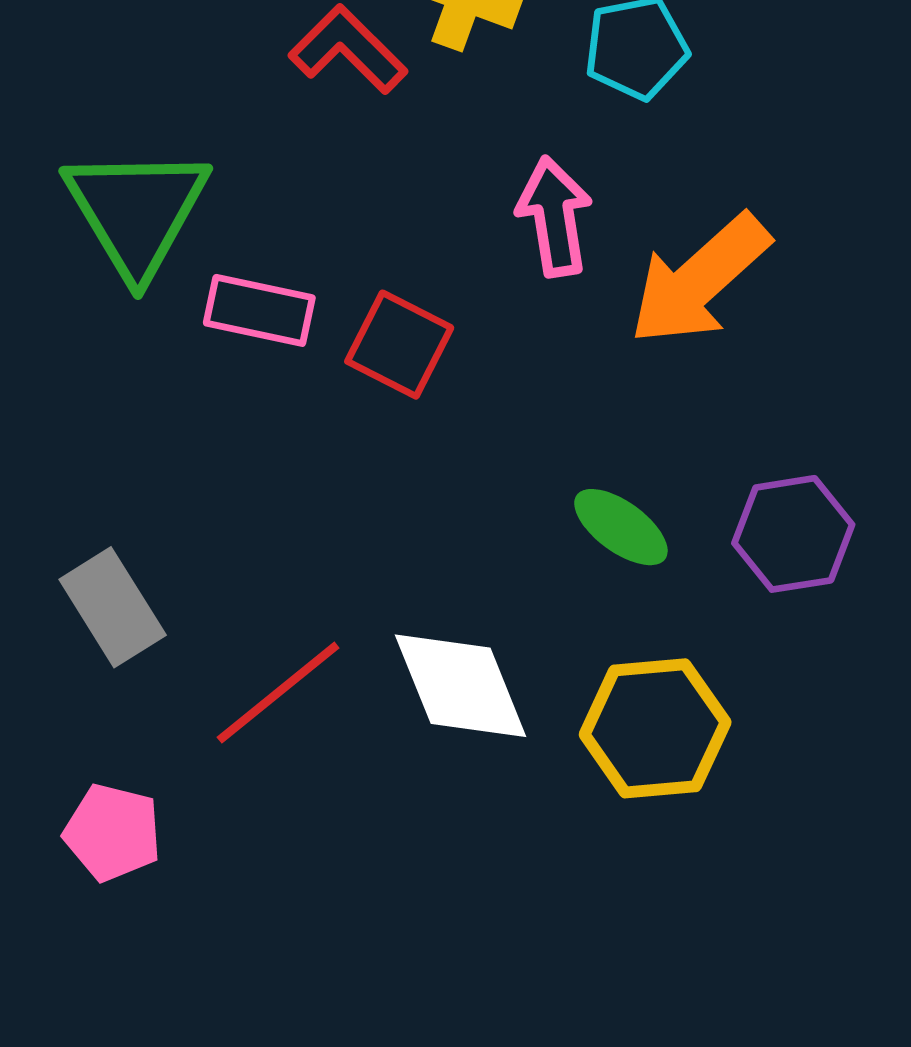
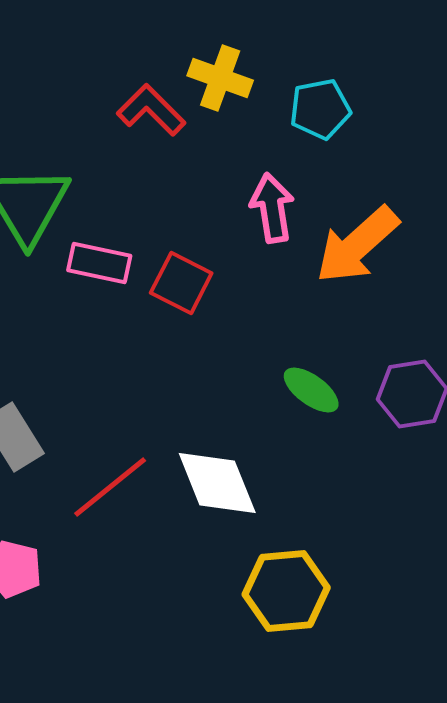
yellow hexagon: (655, 728) -> (286, 591), moved

